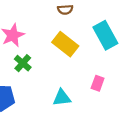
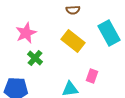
pink rectangle: (98, 83) -> (92, 76), moved

